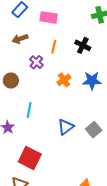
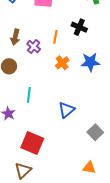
brown arrow: (20, 39) -> (15, 37), moved, turned -56
orange line: (54, 47) -> (55, 37), moved
gray square: (94, 130) -> (95, 132), moved

